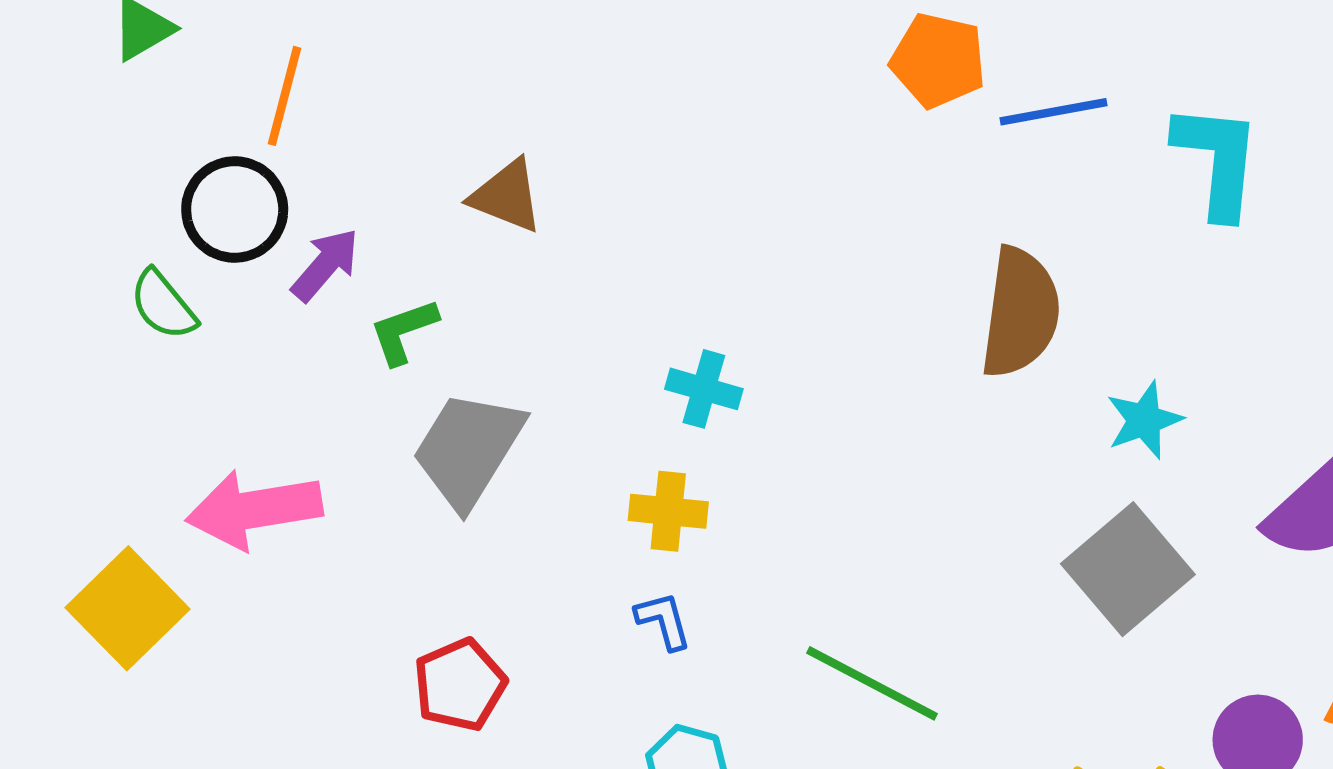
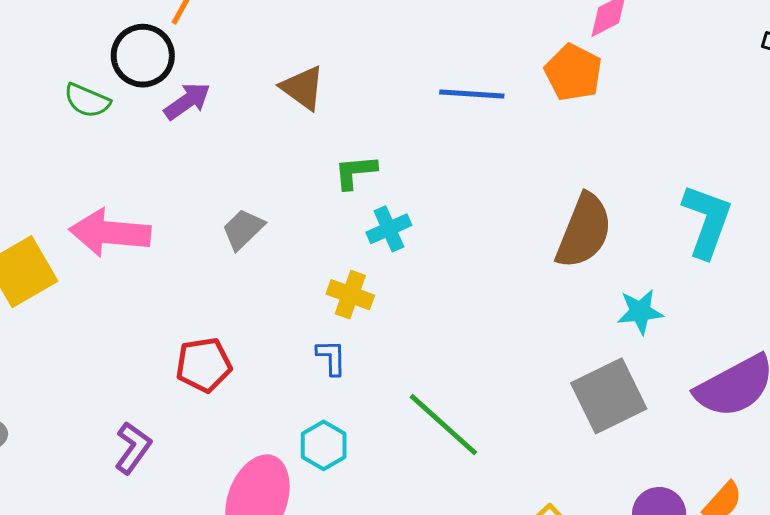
blue line: (1054, 112) -> (472, 94), moved
cyan L-shape: (1217, 160) -> (707, 221), moved
green semicircle: (163, 305) -> (87, 101), turned -42
green L-shape: (404, 331) -> (355, 172), moved
cyan cross: (704, 389) -> (389, 229), turned 36
gray trapezoid: (468, 449) -> (243, 229), size x0.6

